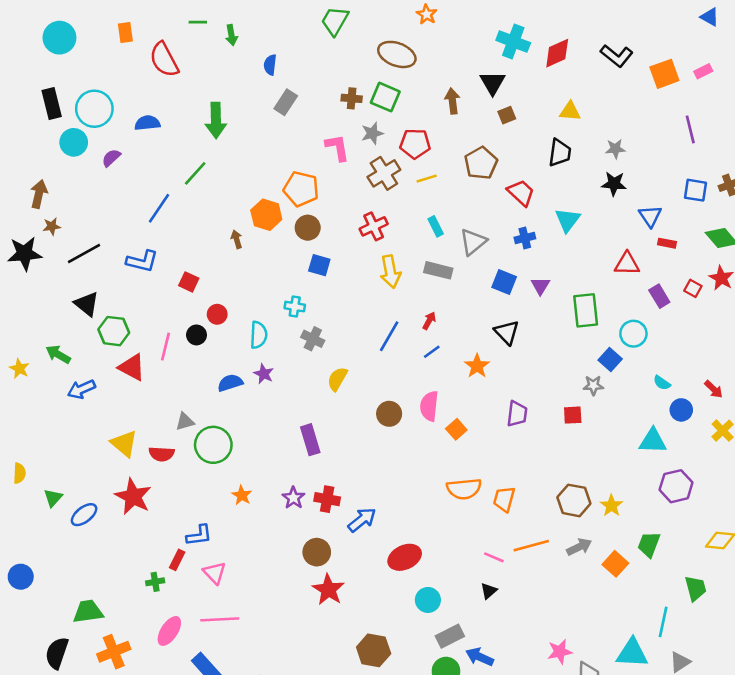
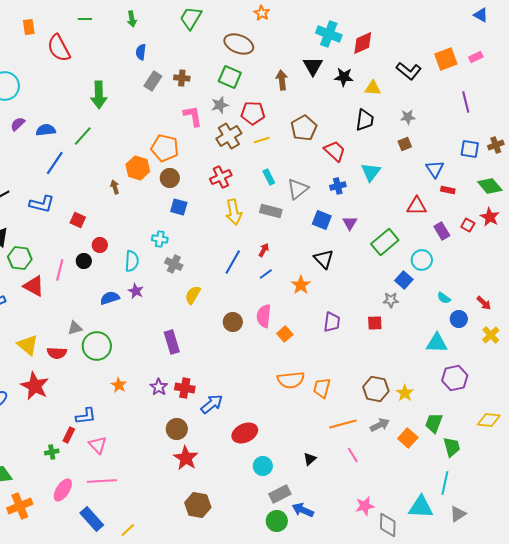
green arrow: (231, 35) -> (132, 19), moved
black L-shape: (617, 56) -> (409, 71), moved
brown cross: (352, 98) -> (182, 78), moved
brown square: (507, 115) -> (405, 144), moved
blue semicircle: (147, 123) -> (46, 130), moved
black star: (614, 184) -> (344, 77), moved
green rectangle: (586, 310) -> (385, 242), turned 56
pink line: (494, 557) -> (353, 455), moved, turned 35
green trapezoid: (695, 588) -> (452, 447), moved
brown hexagon: (374, 650) -> (198, 505), moved

